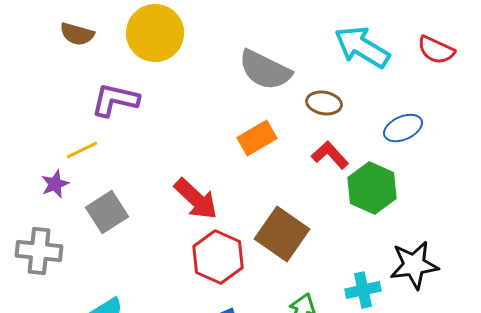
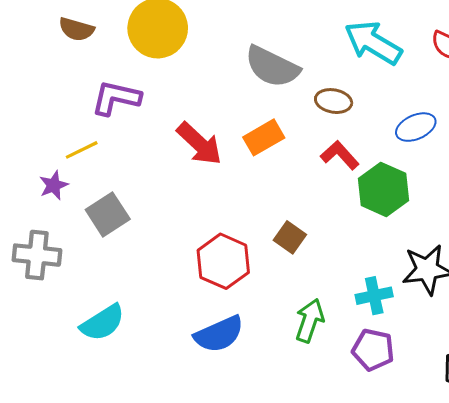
red arrow: (196, 199) -> (199, 144), moved
brown square: (282, 234) -> (290, 237), size x0.6

